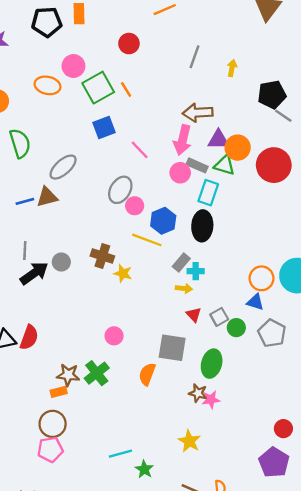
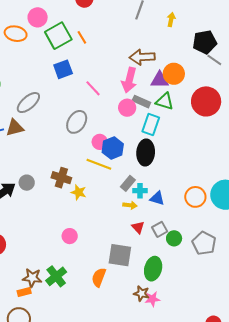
orange circle: (238, 148) -> (174, 74), moved
pink circle: (135, 206) -> (100, 142), moved
blue triangle: (255, 302) -> (157, 198), moved
pink circle: (114, 336) -> (70, 236), moved

